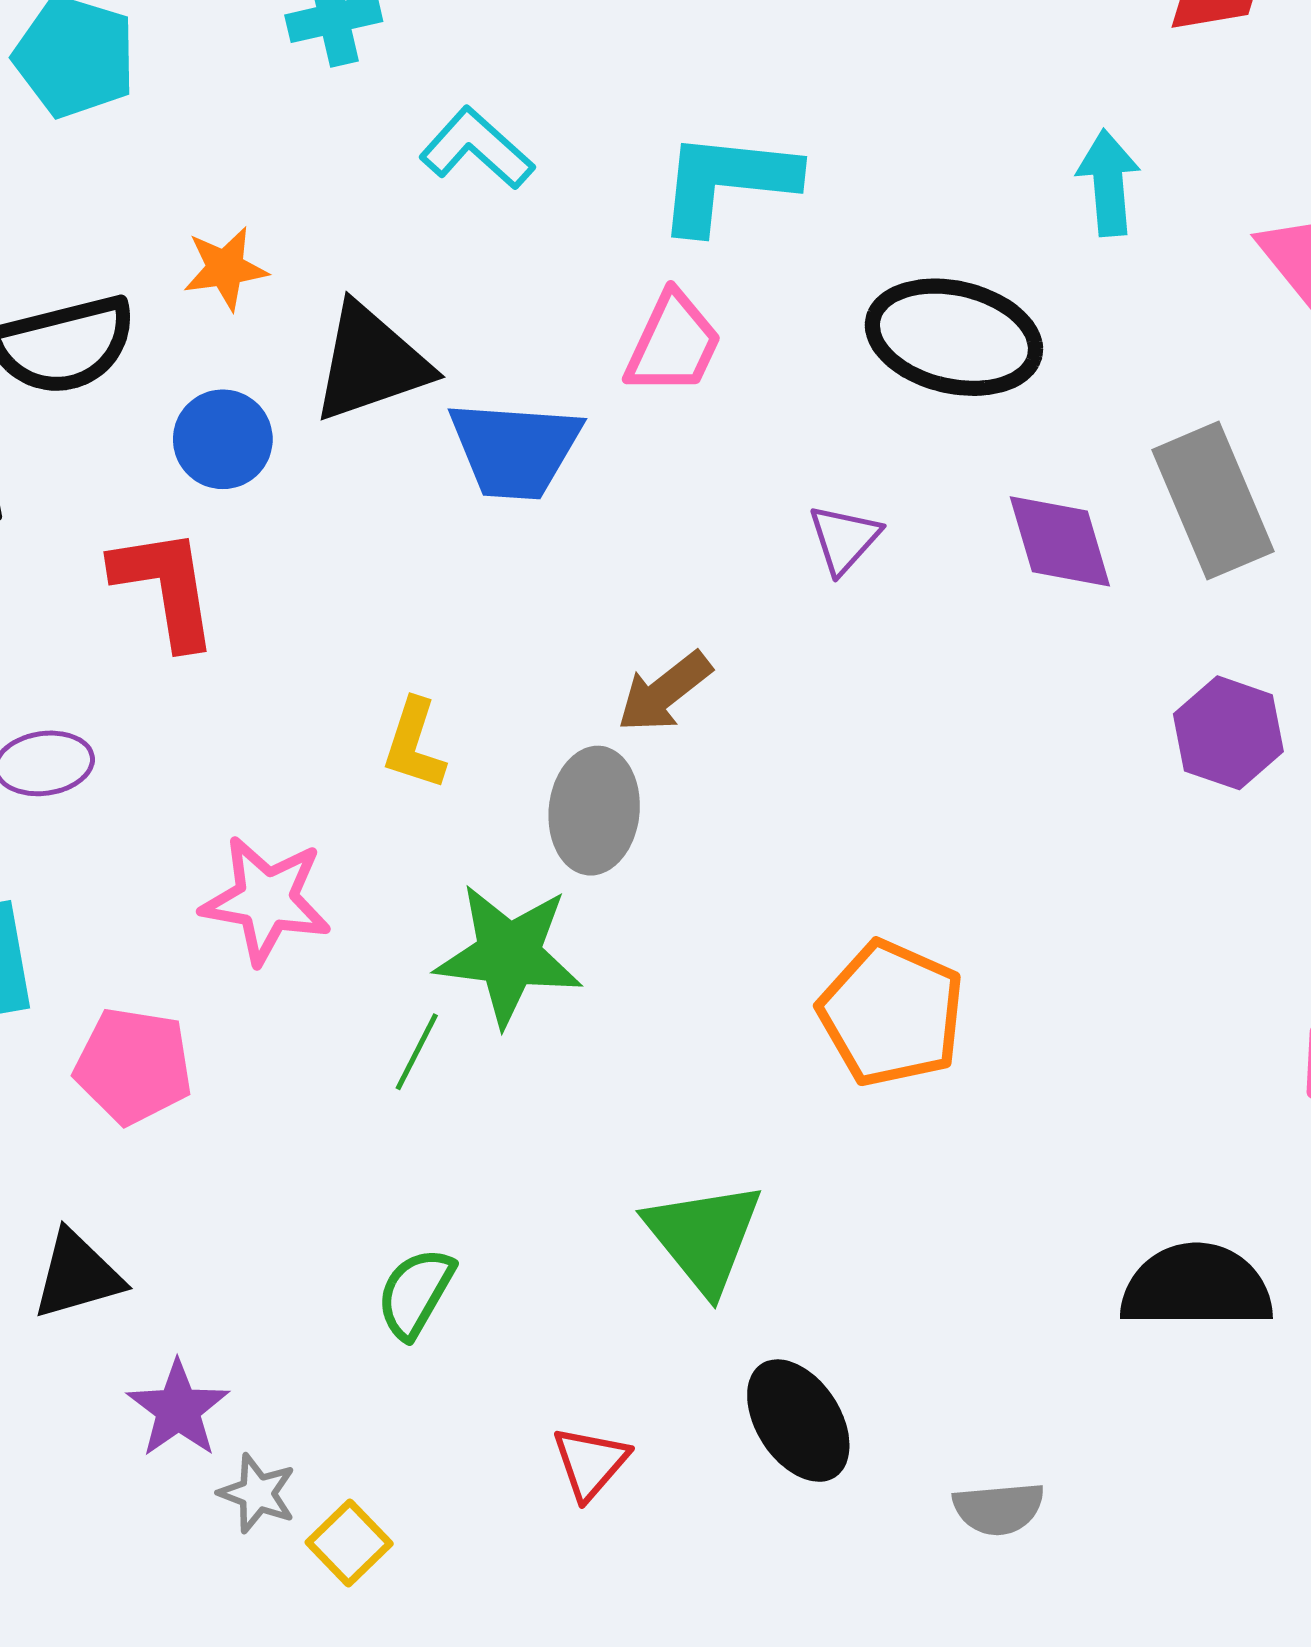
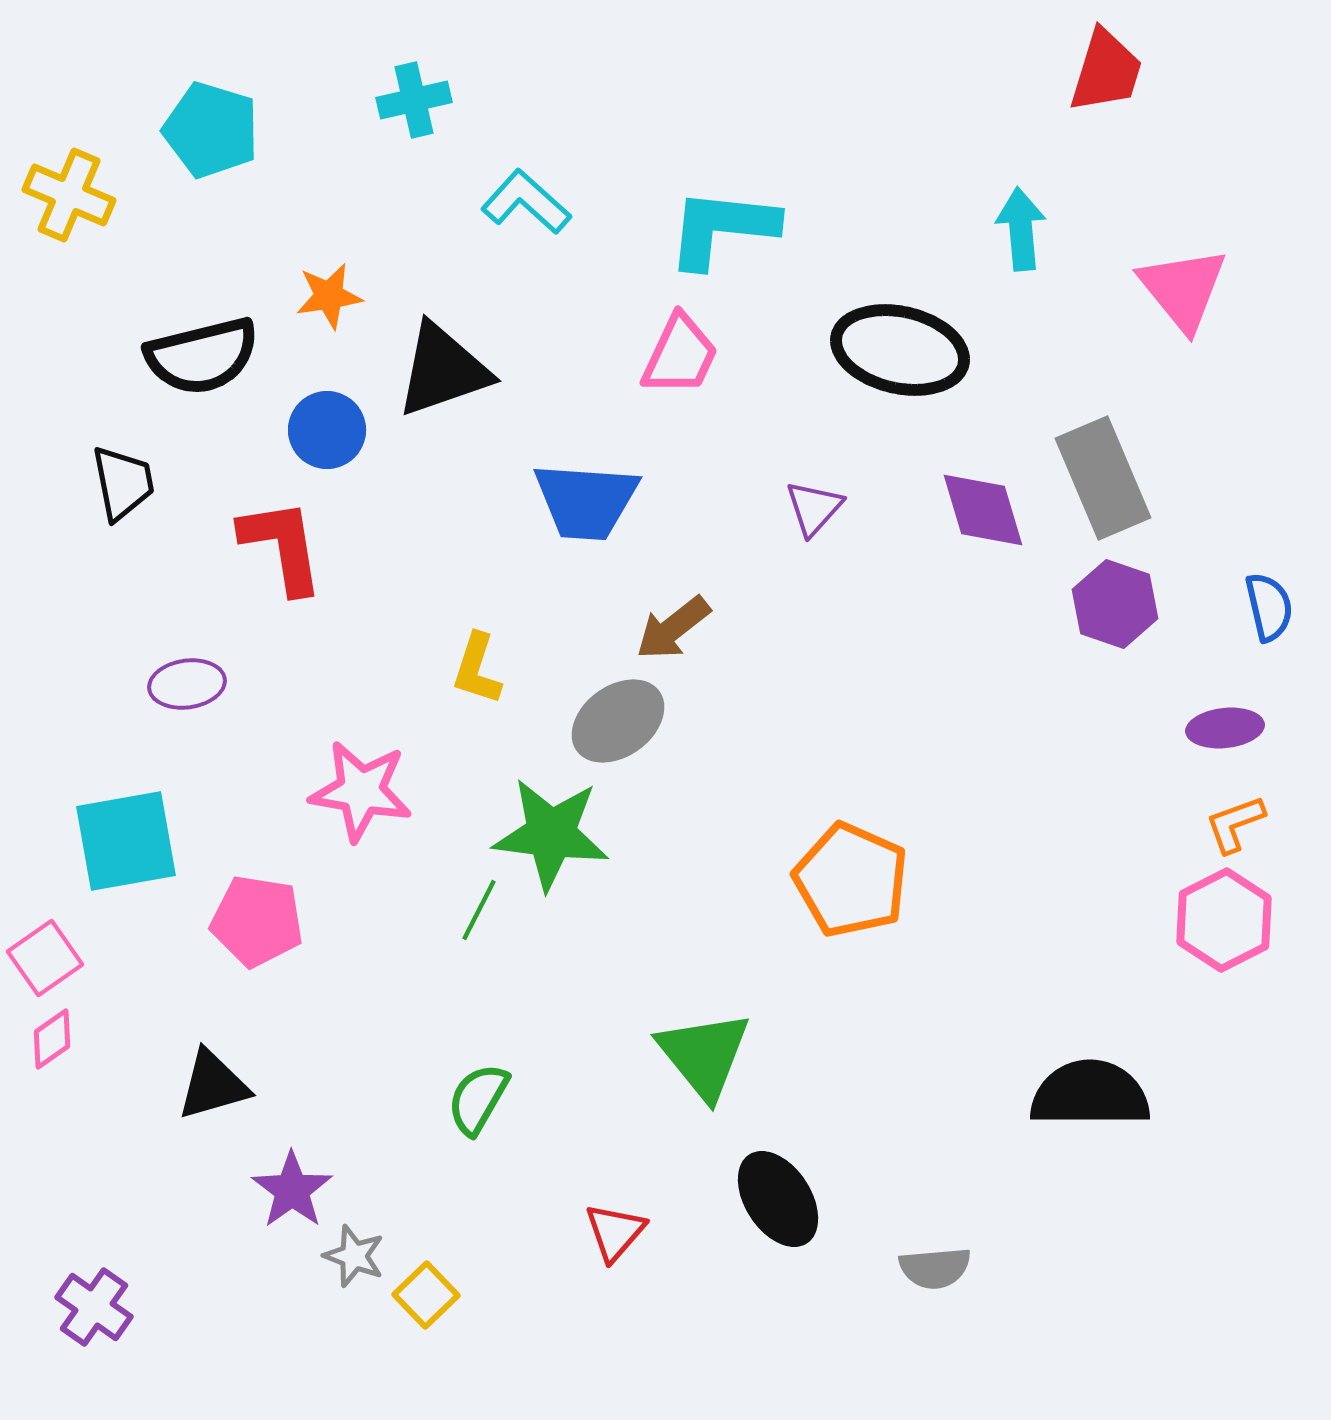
blue trapezoid: (515, 450) -> (586, 501), moved
purple hexagon: (1228, 733) -> (1115, 604), moved
gray ellipse: (594, 811) -> (618, 721), turned 48

